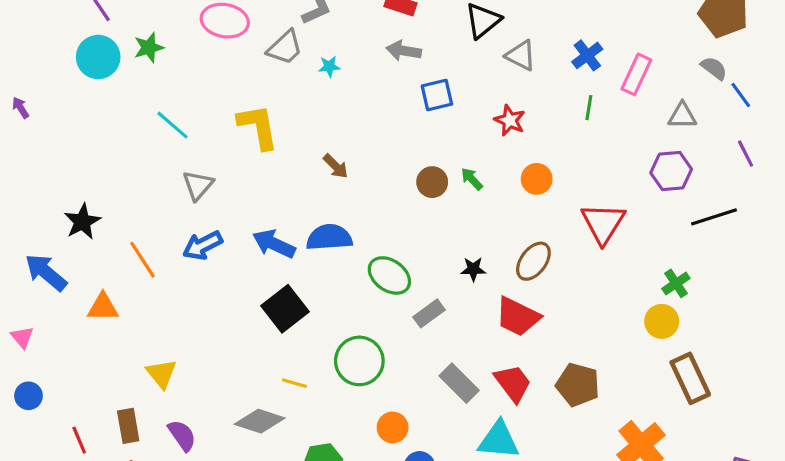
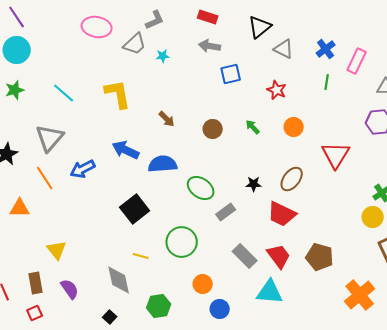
green star: (149, 48) -> (15, 90), moved
brown circle: (432, 182) -> (213, 129), moved
gray triangle: (198, 185) -> (50, 138), moved, size x1.4
blue arrow: (274, 244) -> (126, 150), moved
gray diamond: (260, 421) -> (119, 280), turned 60

